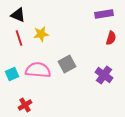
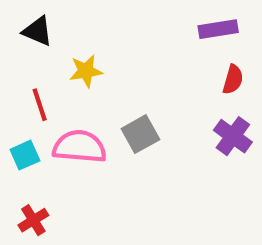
red line: (19, 38) -> (40, 105), moved
purple cross: (104, 75) -> (233, 136), moved
red cross: (25, 105) -> (33, 220), moved

